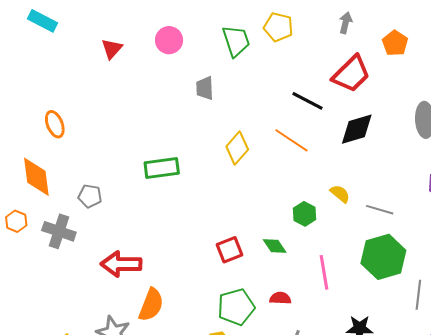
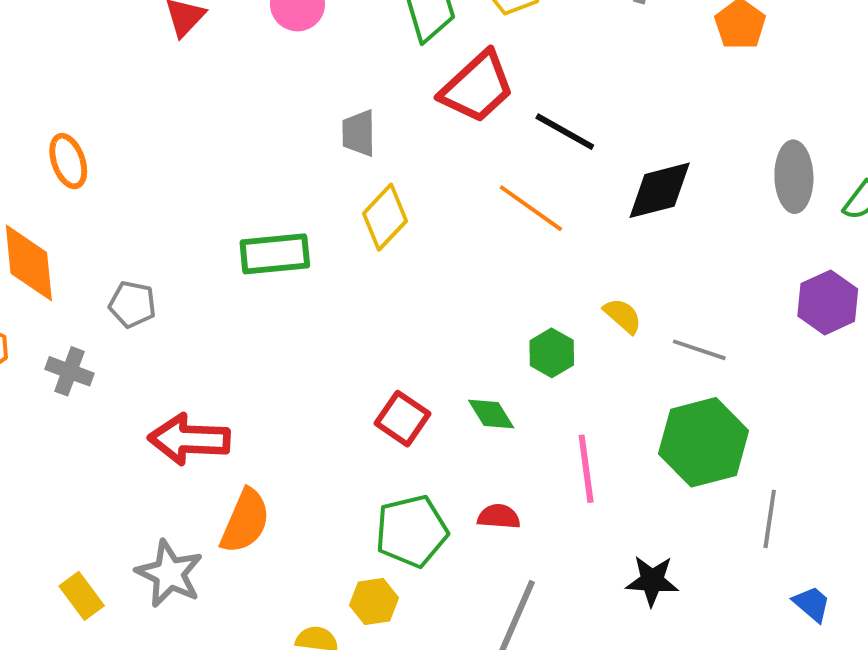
red trapezoid: (351, 74) -> (477, 87), moved
gray trapezoid: (205, 88) -> (359, 133), moved
yellow diamond: (237, 148) -> (385, 217), moved
gray cross: (59, 231) -> (69, 371), size x0.7
red square: (230, 250) -> (402, 419), turned -36

